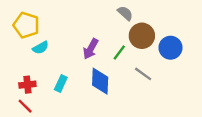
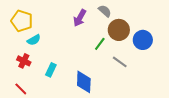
purple arrow: (91, 49) -> (80, 18), moved
blue diamond: (100, 81) -> (84, 82), moved
red cross: (27, 85) -> (24, 61), moved, turned 32

